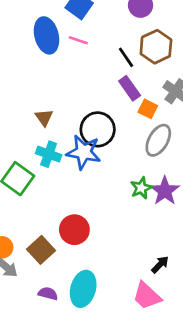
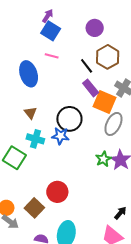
blue ellipse: (47, 35) -> (29, 74), moved
orange square: (148, 109) -> (105, 102), size x1.6
blue star: (84, 152) -> (60, 136), size x0.7

